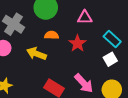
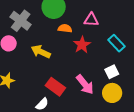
orange semicircle: (52, 35) -> (65, 28), moved
white square: (110, 59) -> (112, 72), moved

